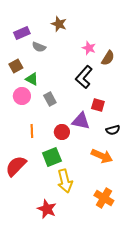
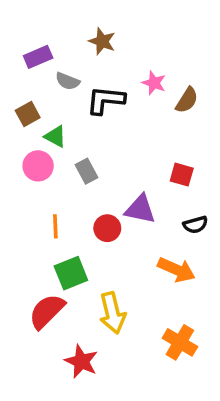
black L-shape: (84, 77) -> (106, 100), moved, turned 55
red square: (98, 105) -> (182, 175), moved
green square: (52, 157) -> (71, 273), moved
red semicircle: (16, 166) -> (47, 311), moved

